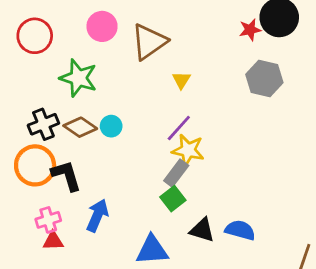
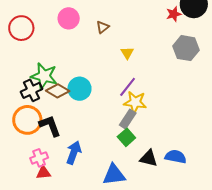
brown triangle: (149, 42) -> (103, 27), size x0.5
green star: (78, 78) -> (44, 76), moved
cyan circle: (111, 126) -> (79, 89), size x1.5

